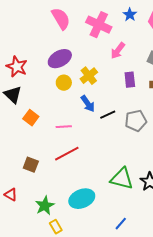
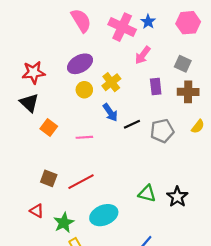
blue star: (130, 15) -> (148, 22), moved
red star: (17, 67) -> (34, 72), turned -30
red line: (67, 154) -> (81, 182), moved
green triangle: (122, 179) -> (147, 194), size x0.7
red triangle: (11, 195) -> (37, 211), moved

